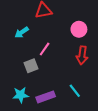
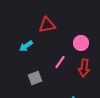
pink line: (45, 49) -> (60, 62), moved

